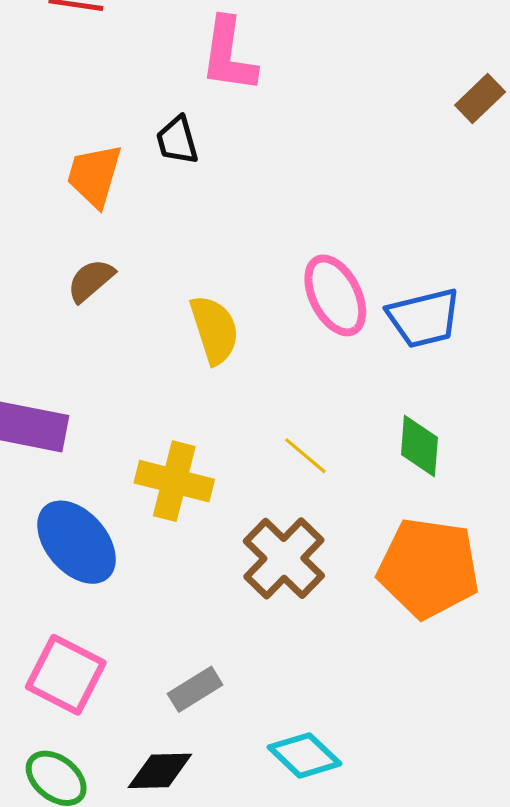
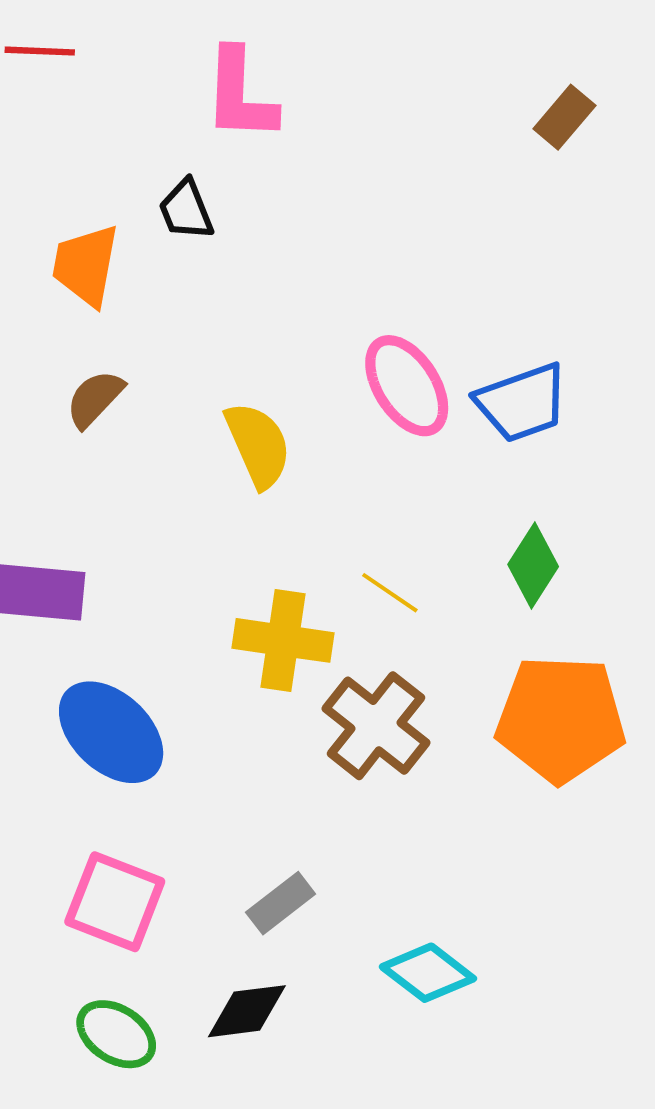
green diamond: (419, 446) -> (533, 565), turned 34
yellow cross: (174, 481) -> (283, 640), moved

